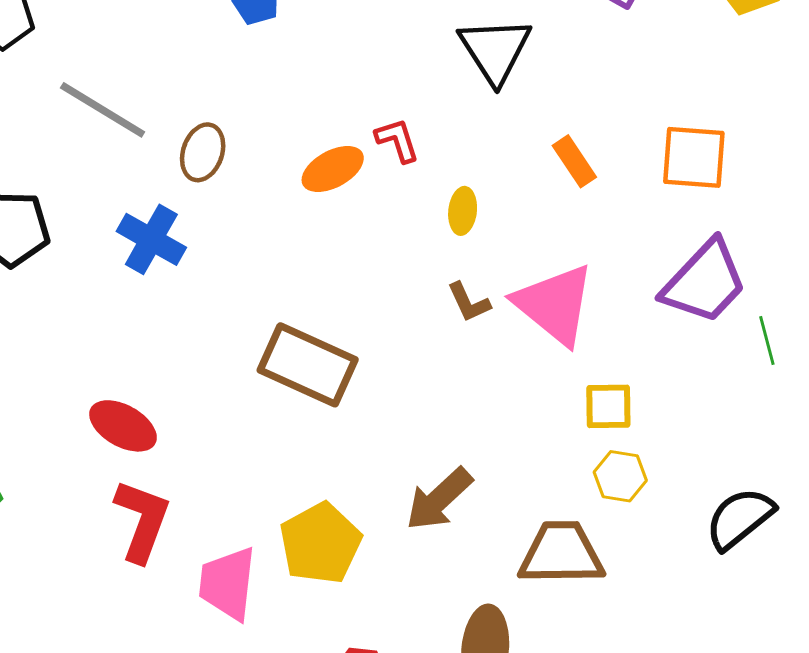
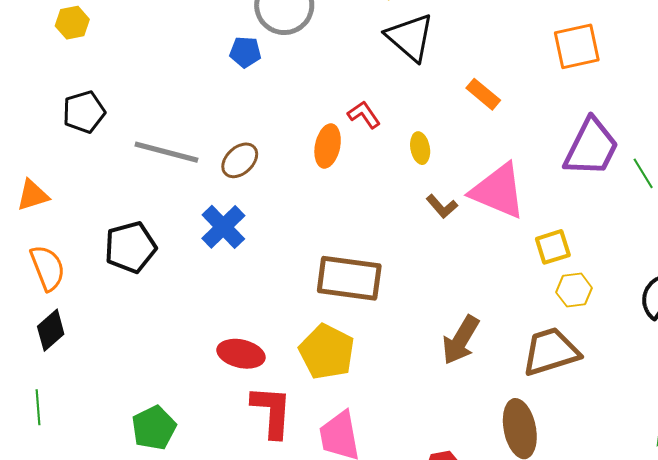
brown ellipse: (203, 152) -> (240, 160), turned 45
orange square: (694, 157) -> (577, 46), moved
orange ellipse: (333, 169) -> (328, 146), turned -33
blue cross: (151, 239) -> (223, 227), turned 33
yellow pentagon: (320, 543) -> (327, 352), moved

